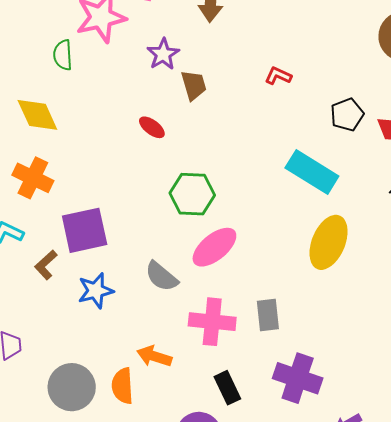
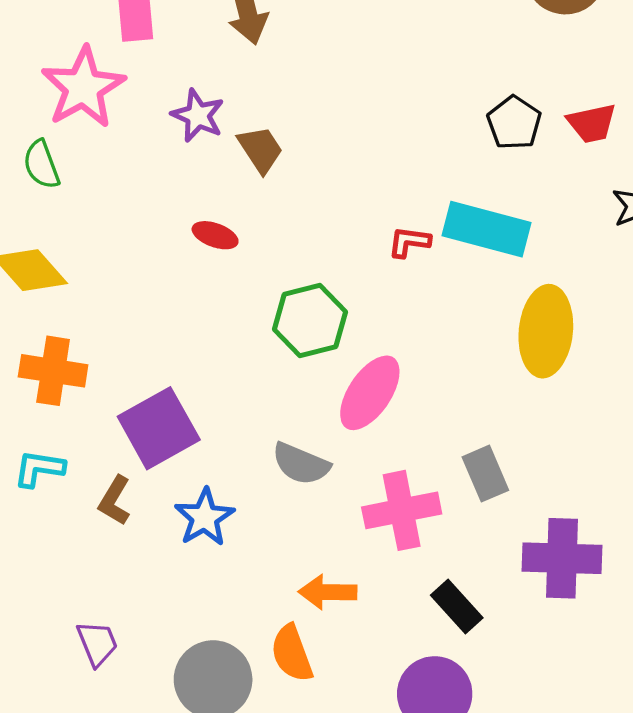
red L-shape: (278, 76) -> (409, 242), moved

